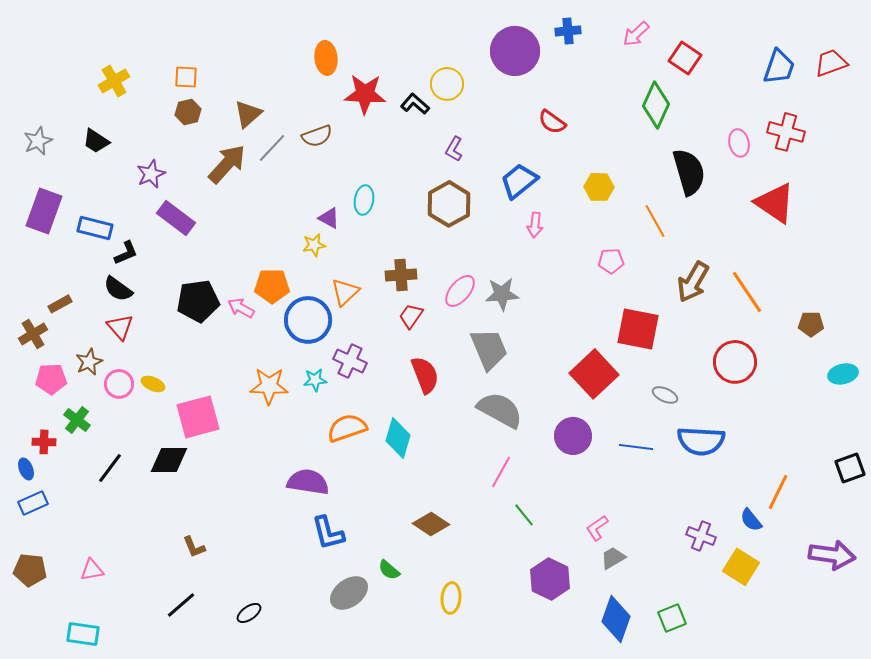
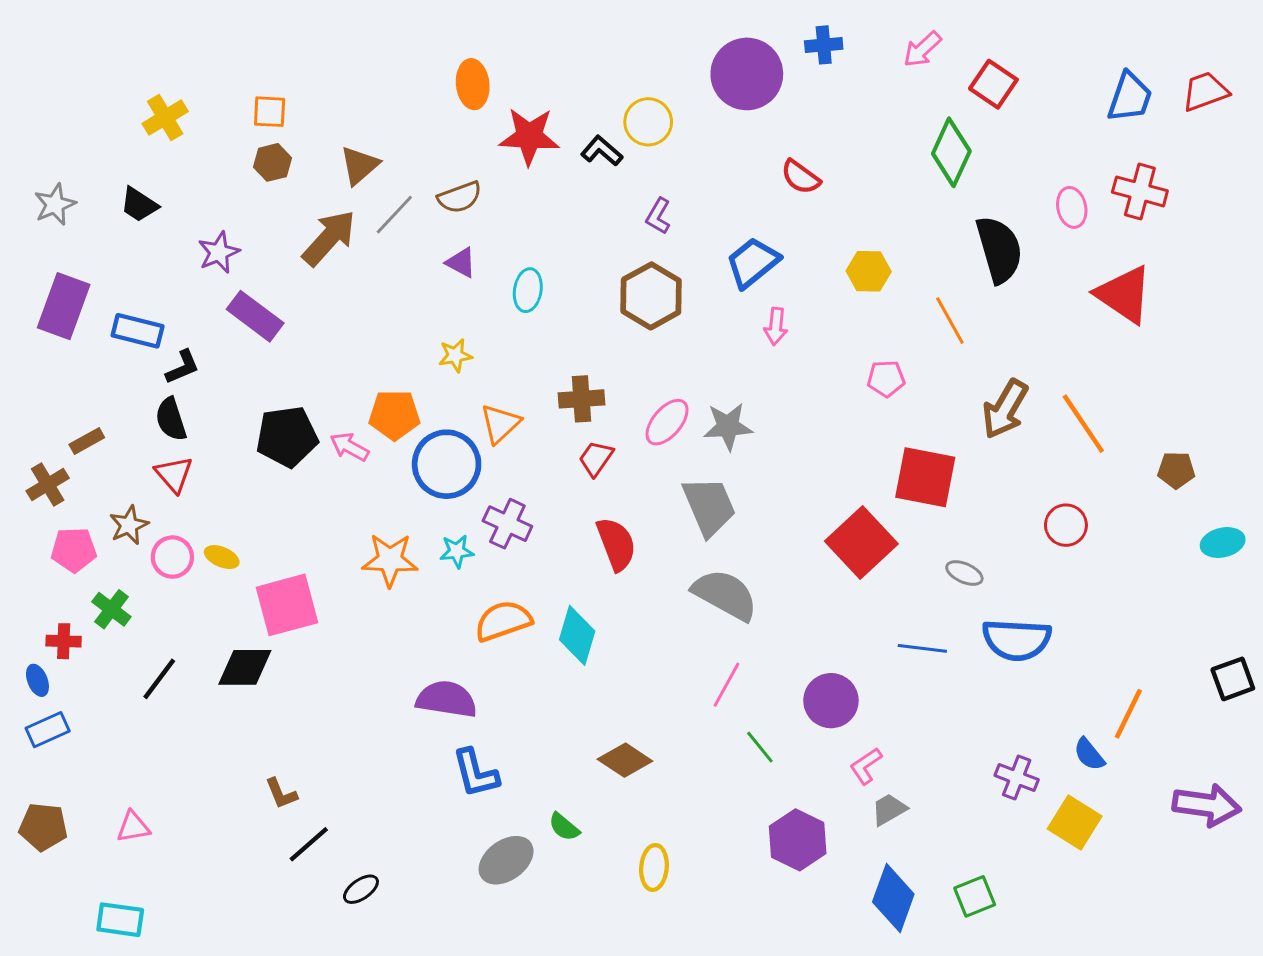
purple triangle: (329, 218) -> (461, 263), moved
black semicircle: (118, 289) -> (171, 419), turned 36
red circle: (735, 362) -> (1066, 525), size x0.7
purple circle: (573, 436) -> (831, 701), moved
black line: (181, 605) -> (309, 844), moved

